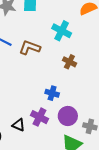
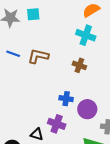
cyan cross: (62, 31) -> (86, 35), moved
purple circle: (68, 116) -> (87, 109), moved

